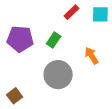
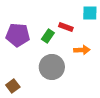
red rectangle: (71, 12) -> (66, 27), moved, turned 64
orange arrow: (92, 56) -> (82, 50), turned 119

